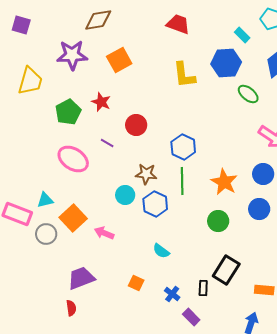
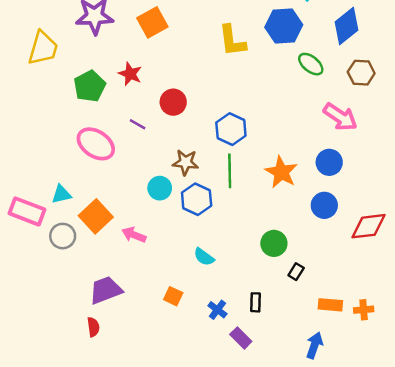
green circle: (218, 221) -> (274, 243), moved
black rectangle: (226, 270) -> (296, 272), moved, size x0.5

